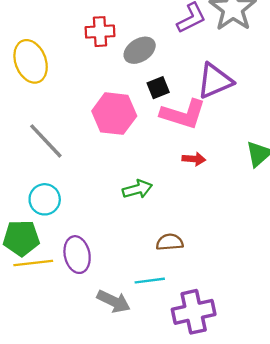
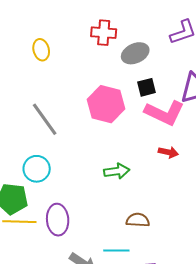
yellow ellipse: (31, 61) -> (41, 50), size x0.6

